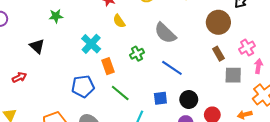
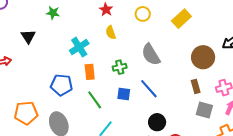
blue square: (160, 98) -> (124, 94), moved

